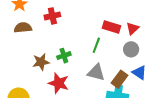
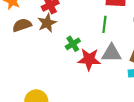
brown star: (41, 62) -> (47, 23), moved
red star: (59, 83) -> (89, 59), moved

